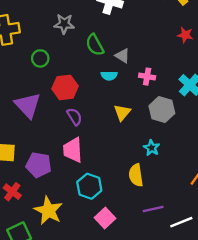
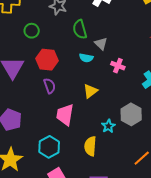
gray hexagon: (162, 110) -> (131, 114), moved
pink trapezoid: (73, 150) -> (65, 115), moved

